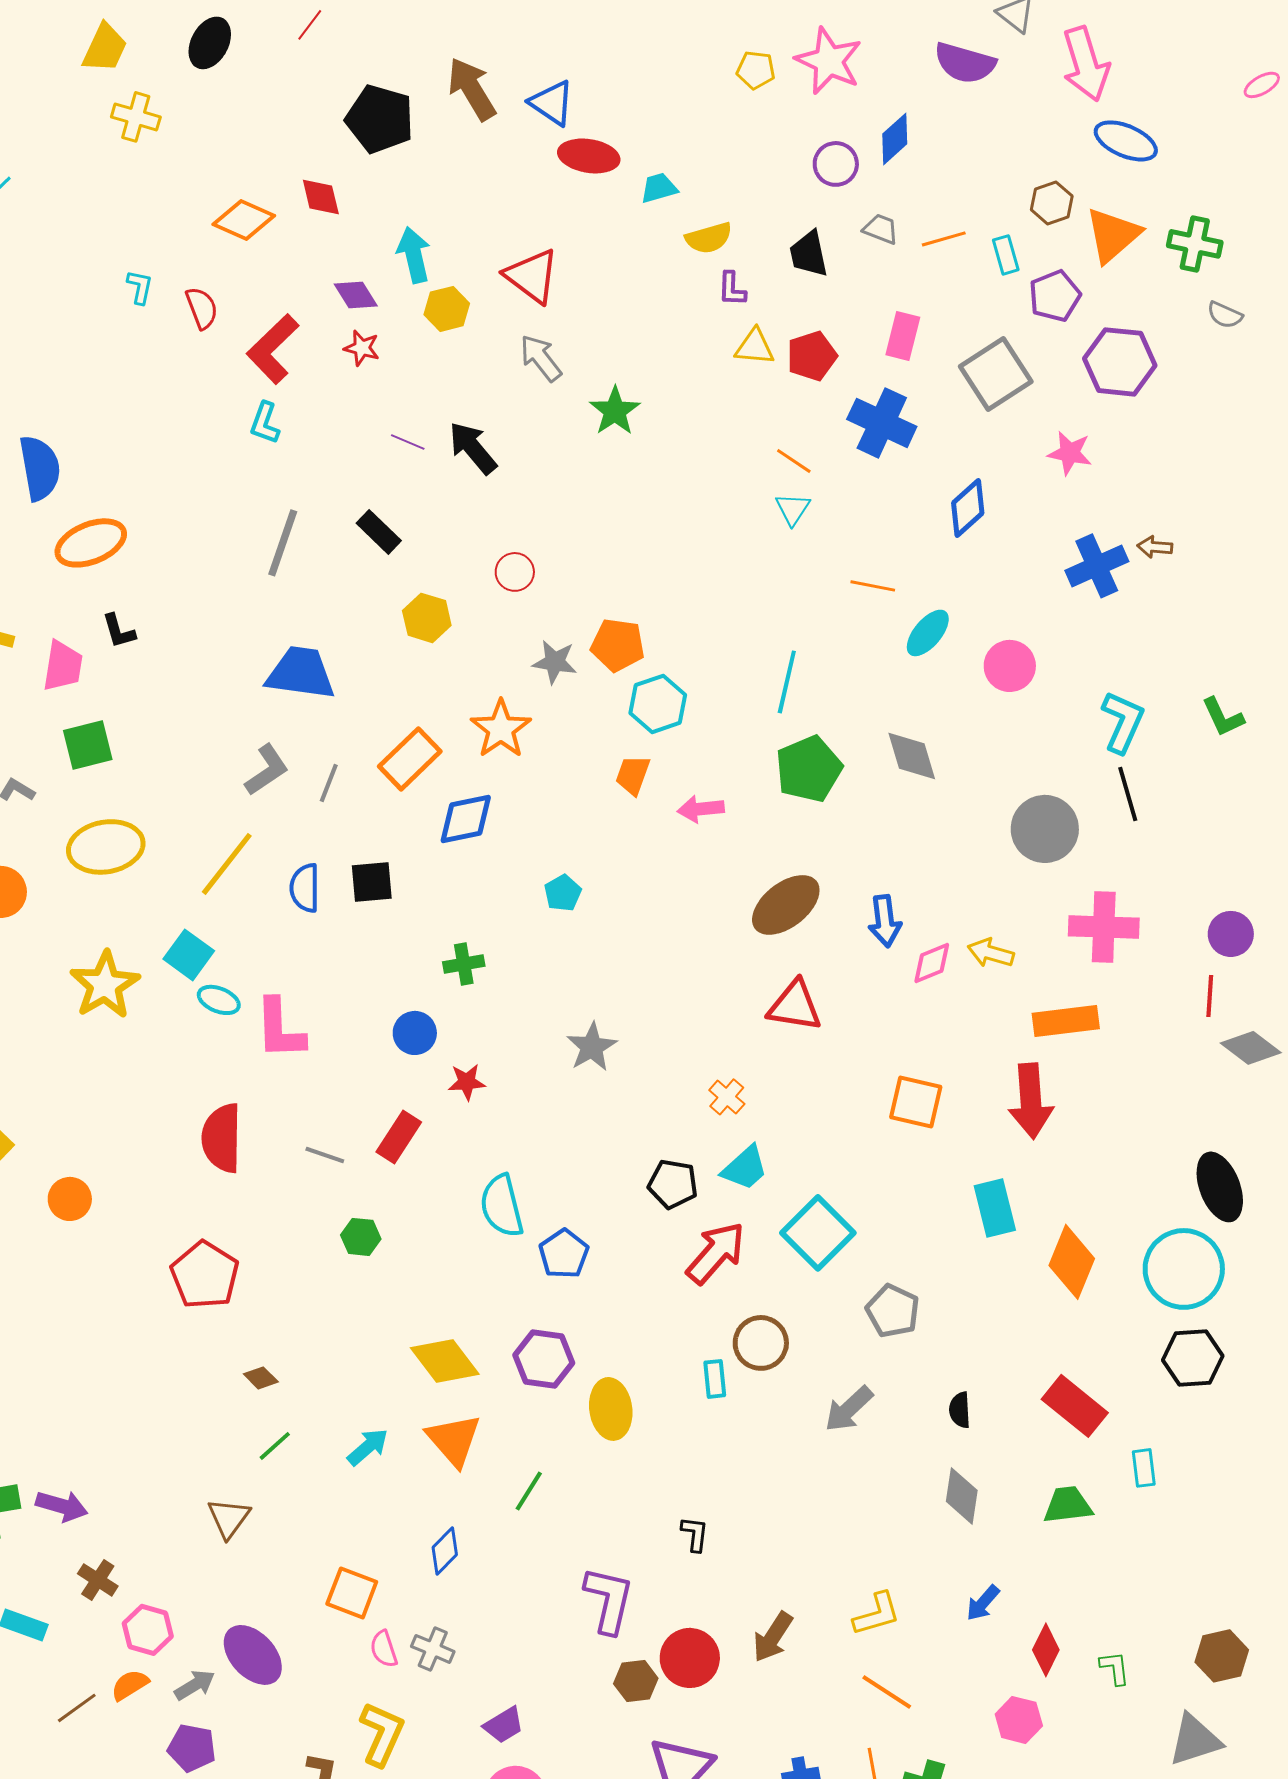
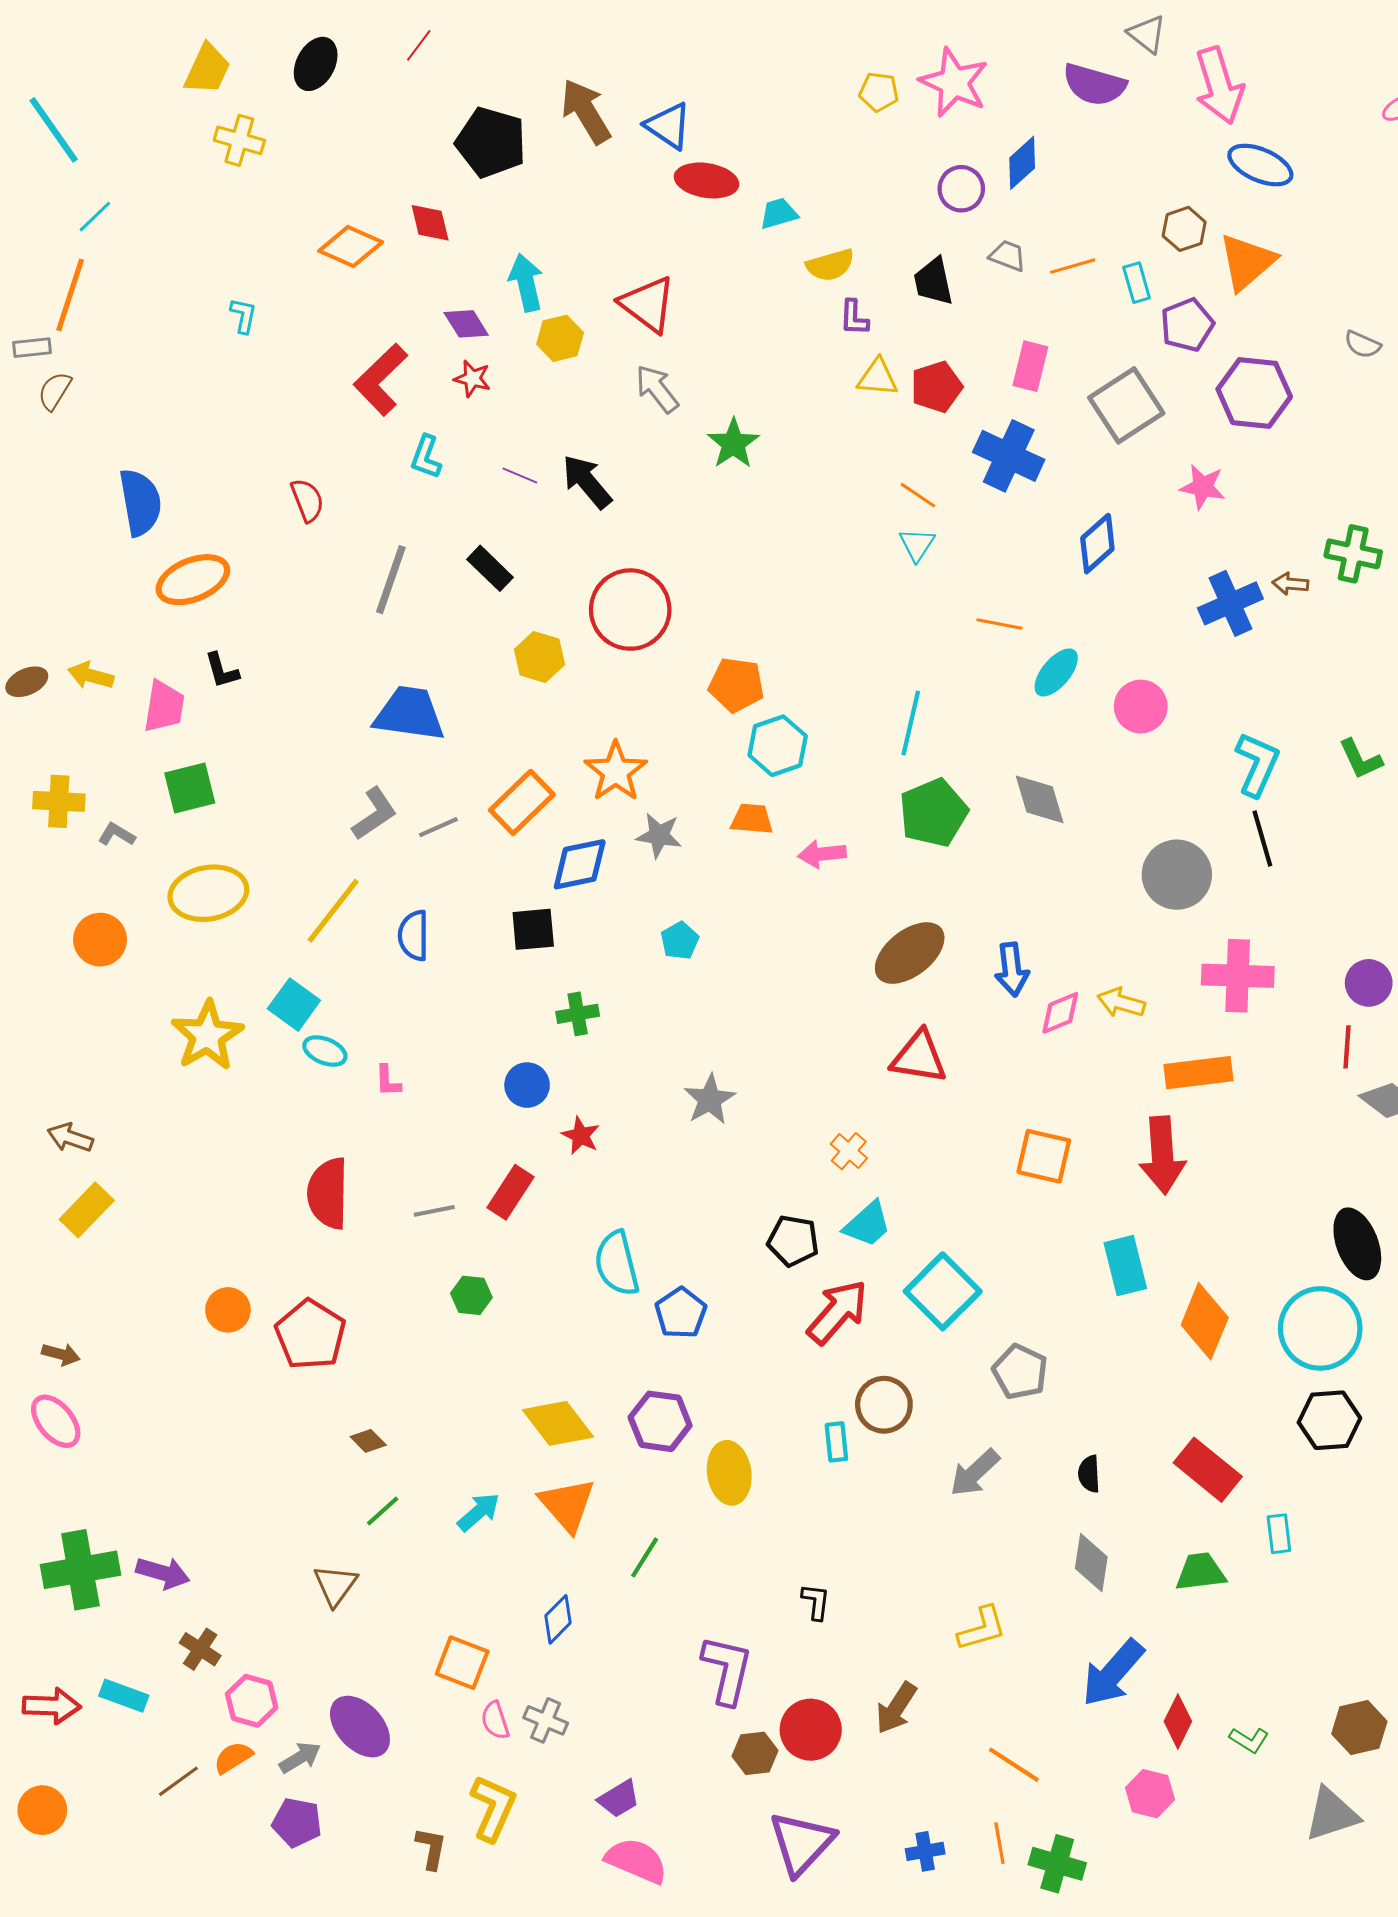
green cross: (1195, 244) -> (1353, 554), moved
red semicircle: (202, 308) -> (307, 500), moved
cyan L-shape: (265, 423) -> (426, 457), moved
red circle: (515, 572) -> (630, 610), size x2.0
gray star: (555, 662) -> (659, 835), moved
orange trapezoid: (633, 775) -> (752, 819), turned 75
gray line: (329, 783) -> (438, 827), turned 45
black square: (372, 882) -> (533, 929), moved
pink L-shape: (280, 1029) -> (388, 1081), size x0.5
red star: (467, 1082) -> (581, 1136), turned 30
gray line: (325, 1155) -> (434, 1211), turned -30
orange circle: (70, 1199) -> (228, 1310), moved
blue arrow: (983, 1603) -> (1113, 1673), size x1.8
yellow L-shape: (877, 1614) -> (982, 1629), moved
green L-shape: (1115, 1668) -> (1249, 1740), turned 129

